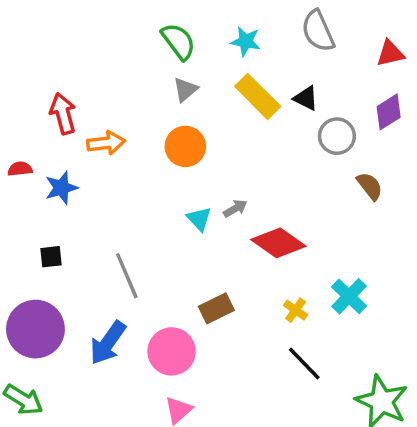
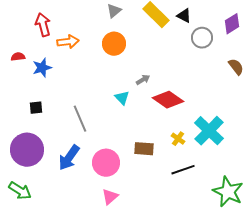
brown semicircle: (370, 186) -> (236, 67), moved
cyan triangle: (199, 219) -> (122, 98), moved
cyan cross: (349, 296) -> (209, 131), size x1.4
brown rectangle: (216, 308) -> (144, 149), moved, turned 30
black line: (304, 363) -> (183, 170), turned -65

